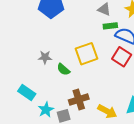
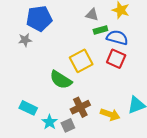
gray star: (45, 57) -> (25, 40), moved
green semicircle: (63, 69) -> (61, 80), size x1.6

